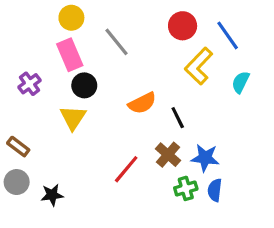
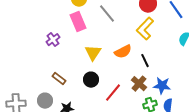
yellow L-shape: (199, 66) -> (145, 29), moved
black circle: (84, 85) -> (91, 80), moved
yellow triangle: (73, 118) -> (93, 53), moved
brown rectangle: (18, 147) -> (59, 79), moved

